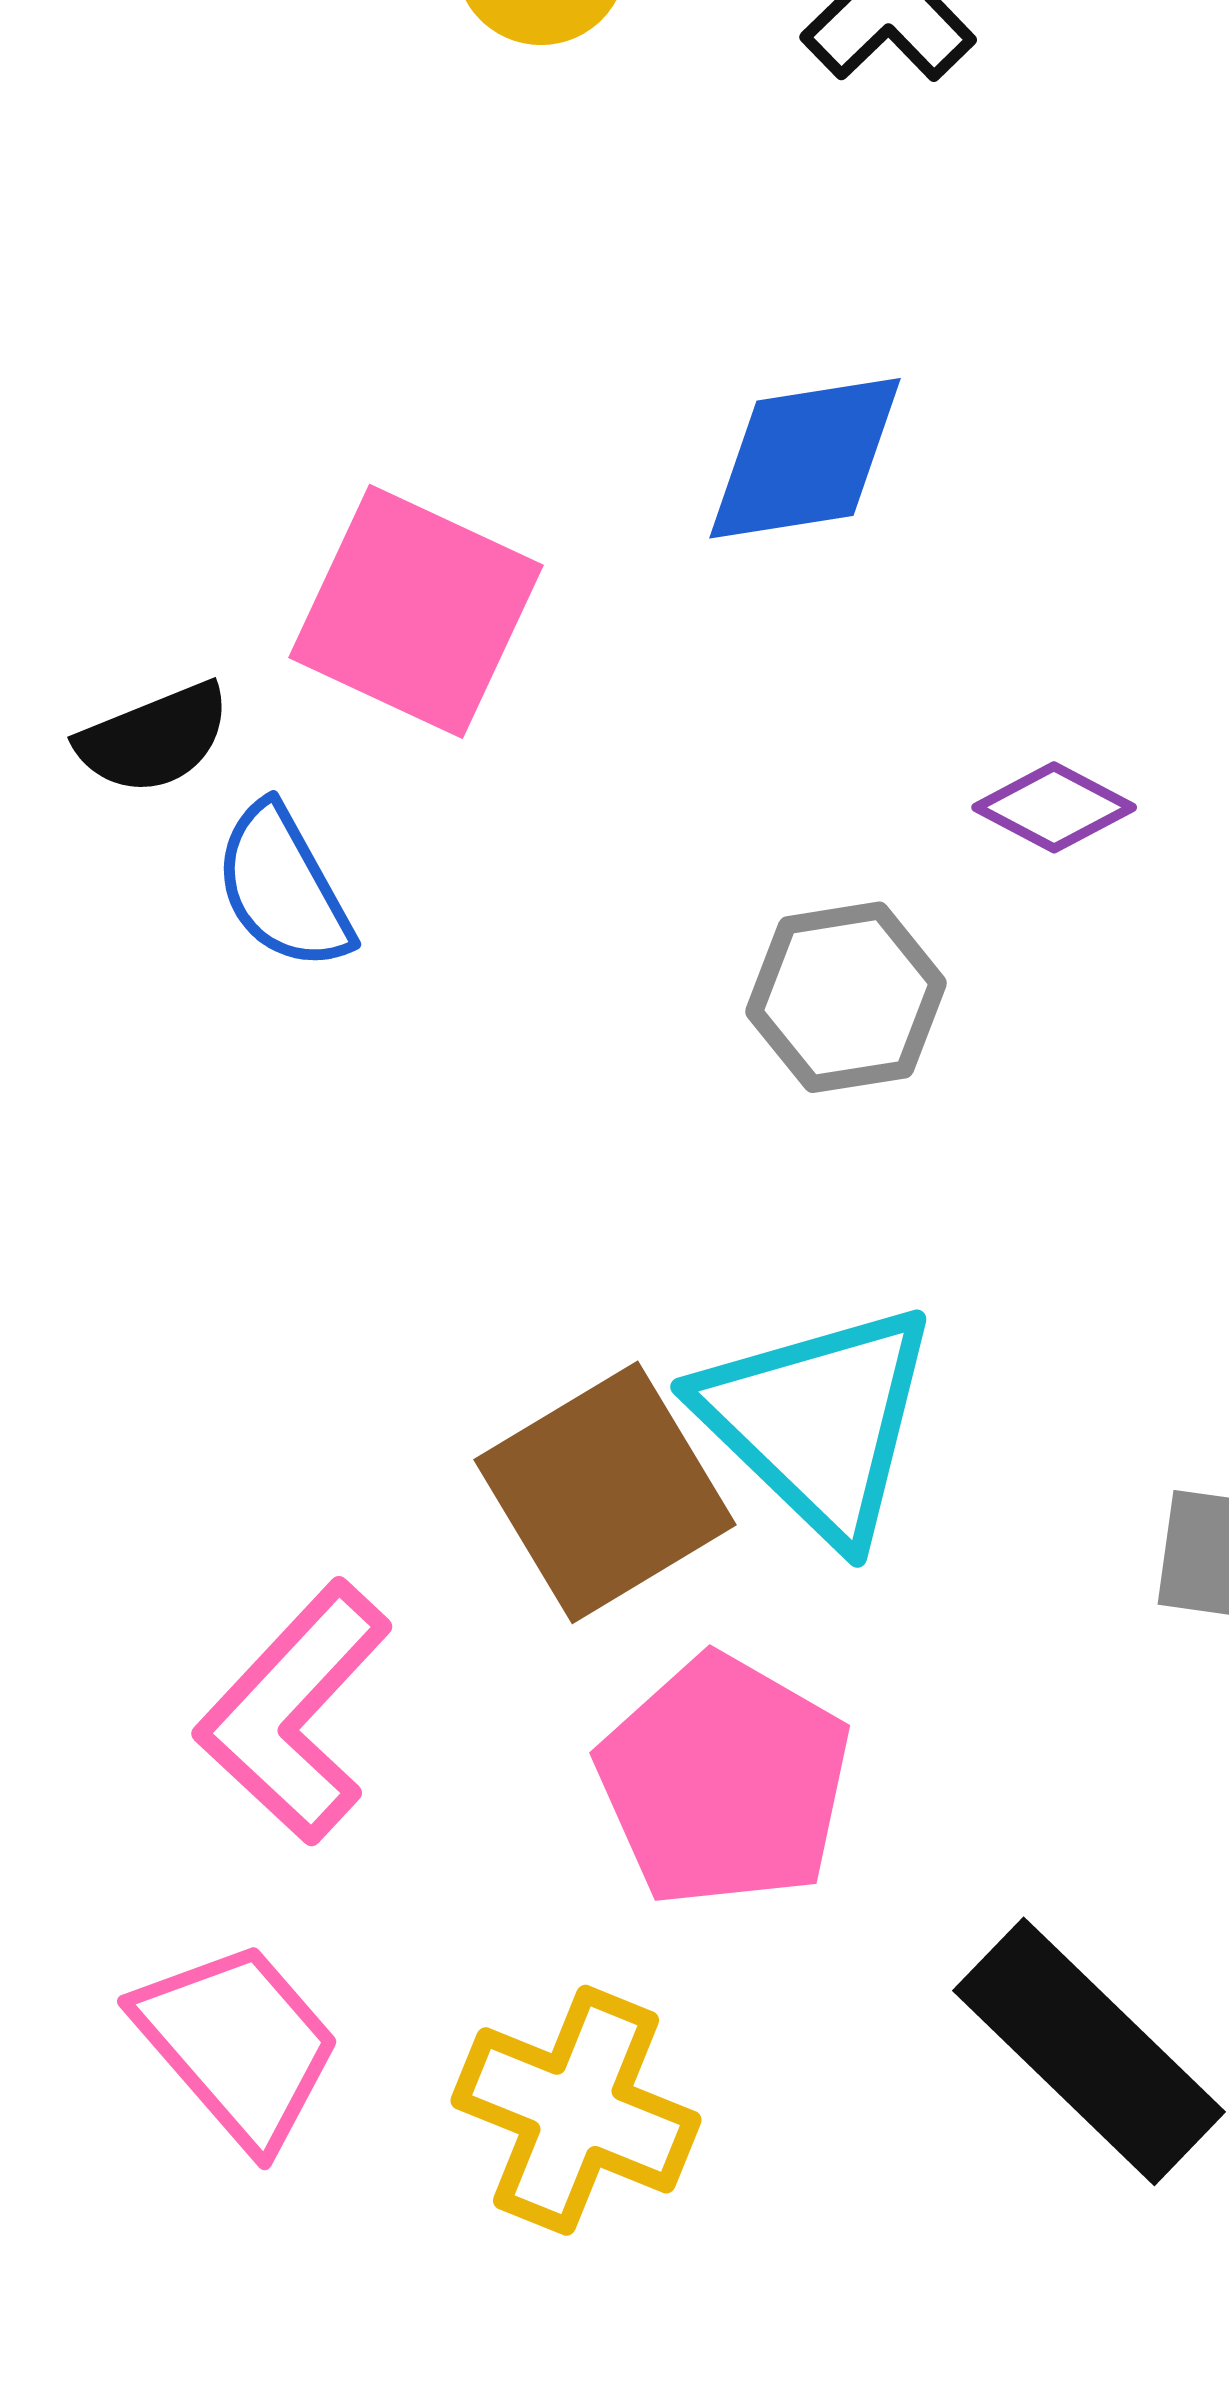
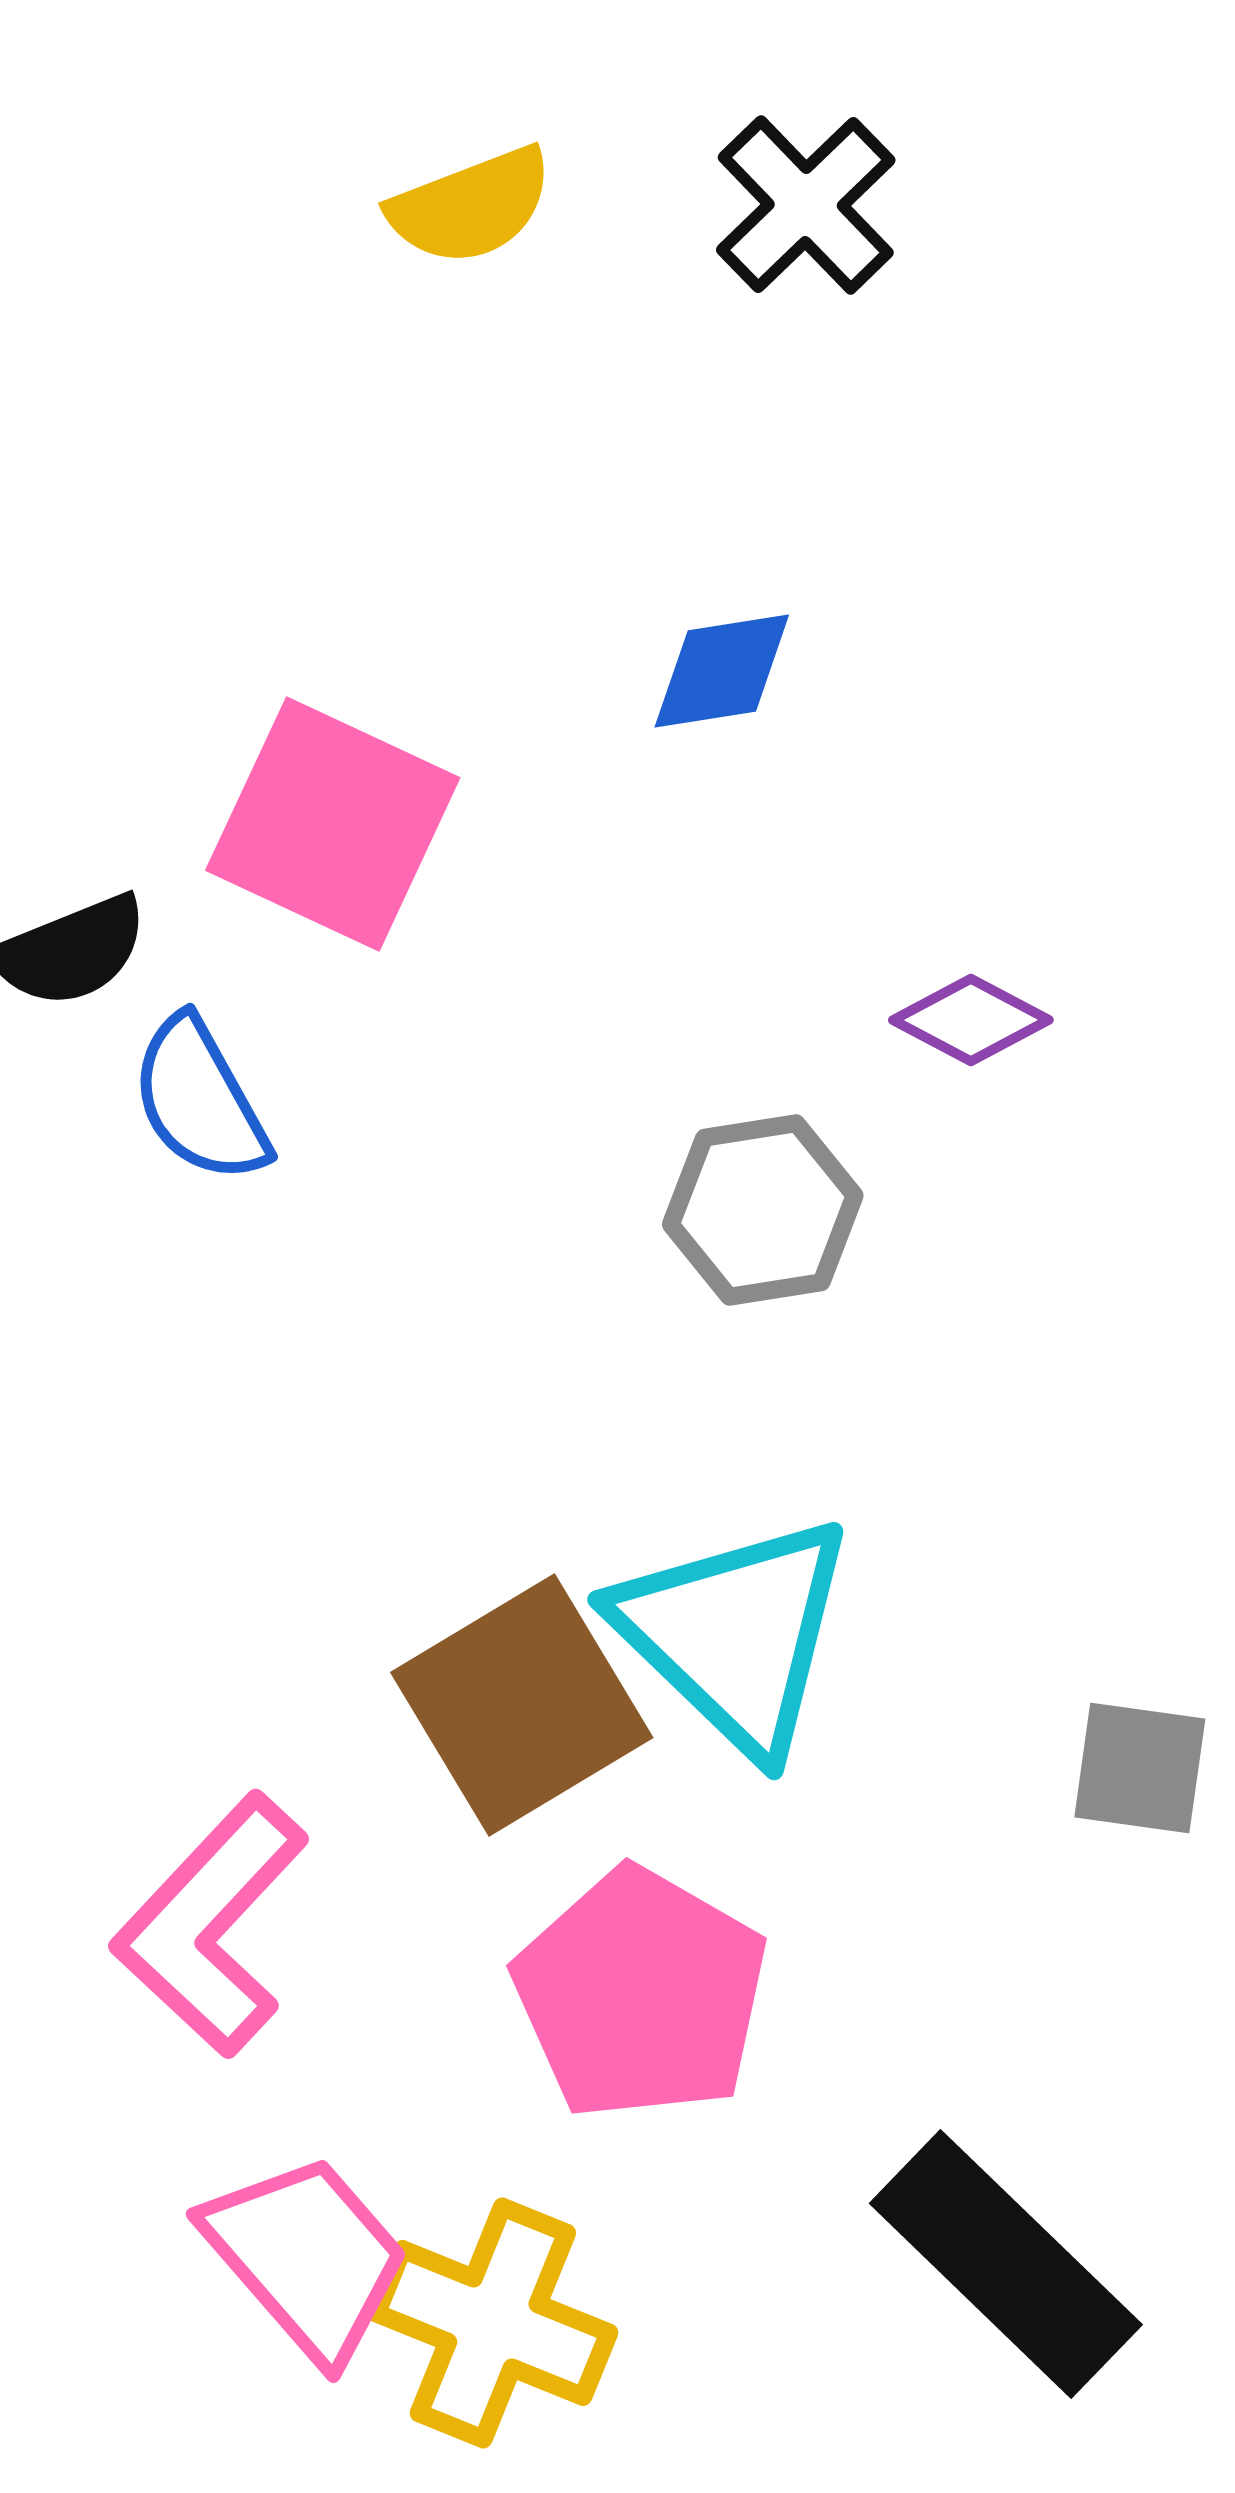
blue diamond: (805, 458) -> (722, 671), size x0.7
pink trapezoid: (238, 2044) -> (307, 2257), moved

